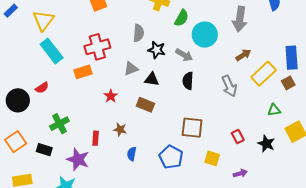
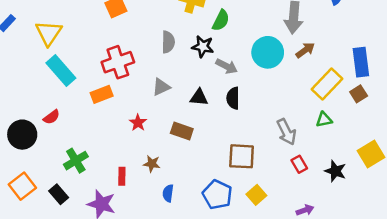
cyan circle: (205, 35) -> (268, 52), moved
black star: (157, 50) -> (203, 47), moved
brown arrow: (243, 55) -> (305, 50), moved
black triangle: (152, 79) -> (199, 97), moved
gray arrow: (229, 86) -> (286, 132), moved
green triangle: (274, 110) -> (324, 120), moved
black rectangle: (44, 150) -> (59, 194), turned 35
yellow square: (212, 158) -> (256, 195), moved, turned 35

